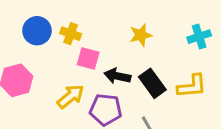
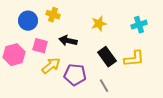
yellow cross: (71, 34) -> (53, 15), moved
pink square: (88, 58) -> (40, 46), moved
black arrow: (117, 76) -> (68, 41), moved

